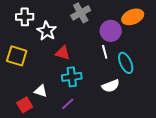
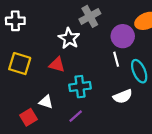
white cross: (25, 17) -> (15, 21), moved
white star: (47, 31) -> (69, 38), moved
red triangle: (63, 53) -> (57, 65), moved

